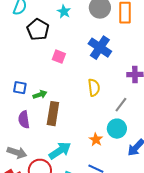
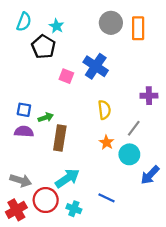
cyan star: (64, 12) -> (57, 26), moved
blue cross: (100, 48) -> (96, 66), moved
purple semicircle: (24, 120) -> (24, 132), moved, turned 102
orange star: (96, 140) -> (107, 142), moved

